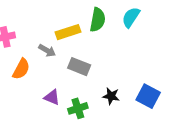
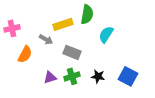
cyan semicircle: (131, 17) -> (106, 34), moved
purple triangle: (52, 97) -> (50, 77), turned -40
green cross: (78, 108) -> (72, 76), moved

